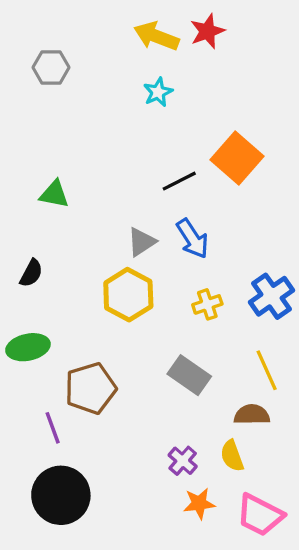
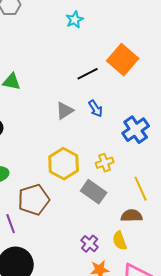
blue arrow: (193, 239) -> (96, 109), size x0.7
yellow hexagon: (128, 295) -> (64, 164), moved
blue cross: (272, 296) -> (136, 130), moved
yellow cross: (207, 304) -> (105, 163), moved

